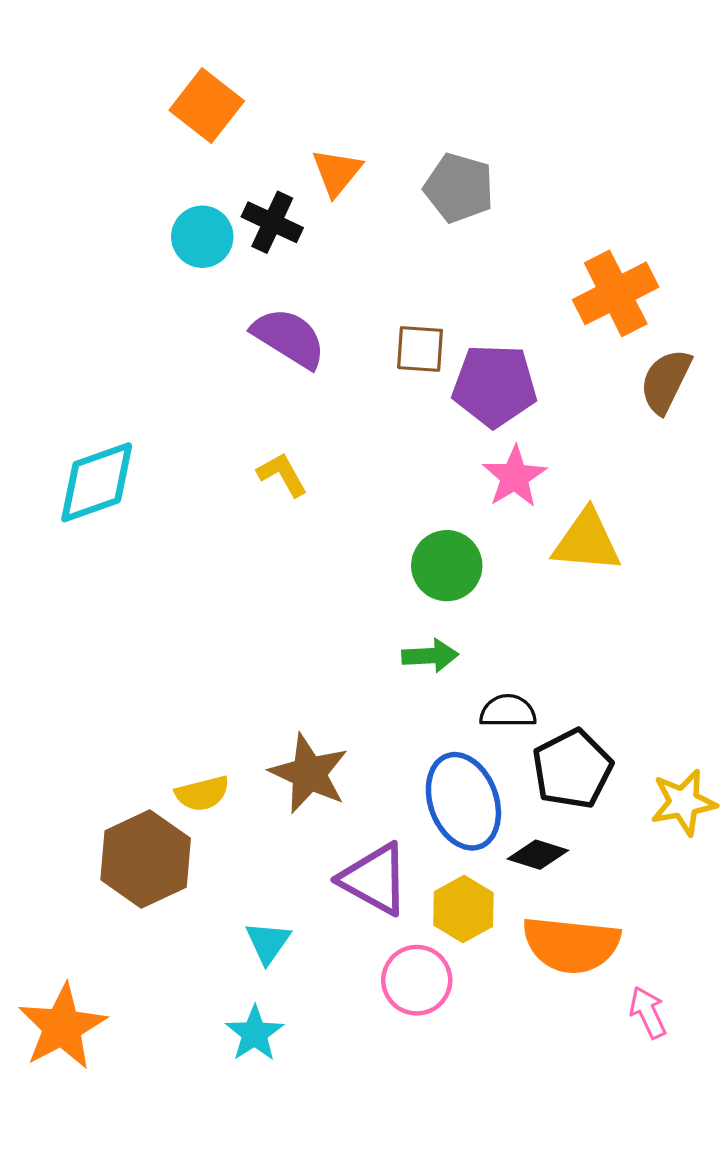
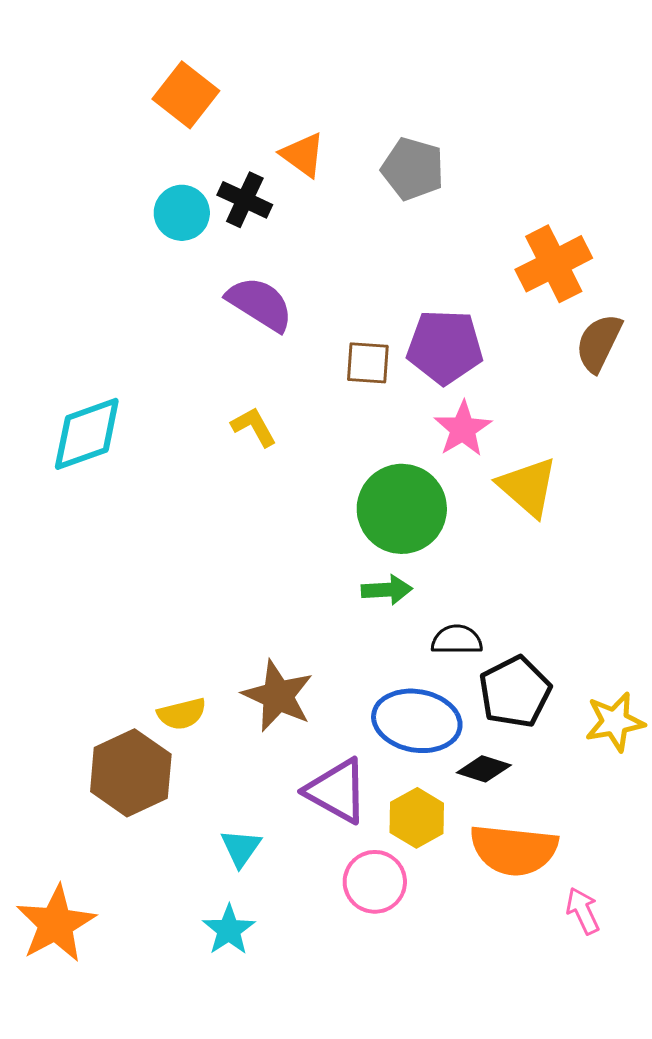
orange triangle: (337, 172) -> (303, 155), turned -33
brown square: (420, 349) -> (368, 363), moved
yellow triangle: (587, 541) -> (528, 487), turned 36
green circle: (447, 566) -> (402, 509), size x1.4
blue ellipse: (463, 801) -> (417, 721), turned -60

